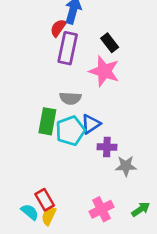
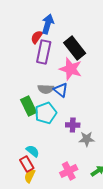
black rectangle: (110, 43) -> (75, 48), size x1.6
green rectangle: (47, 121) -> (29, 106), turned -36
blue triangle: (91, 124) -> (61, 90), moved, turned -49
cyan semicircle: (30, 212) -> (33, 151), moved

